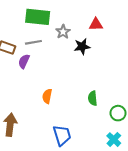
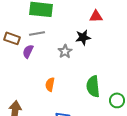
gray star: (63, 32) -> (65, 51), moved
green semicircle: (93, 98) -> (93, 86), size x1.5

